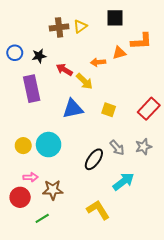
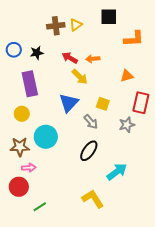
orange triangle: (119, 53) -> (127, 76), moved
red arrow: (64, 70) -> (70, 58), moved
blue triangle: (73, 109) -> (69, 103), turned -35
red rectangle: (149, 109) -> (141, 103), turned -30
yellow circle: (23, 146) -> (22, 114), moved
gray star: (143, 147) -> (127, 125), moved
gray arrow: (117, 148) -> (91, 122), moved
brown star: (53, 190) -> (20, 147), moved

